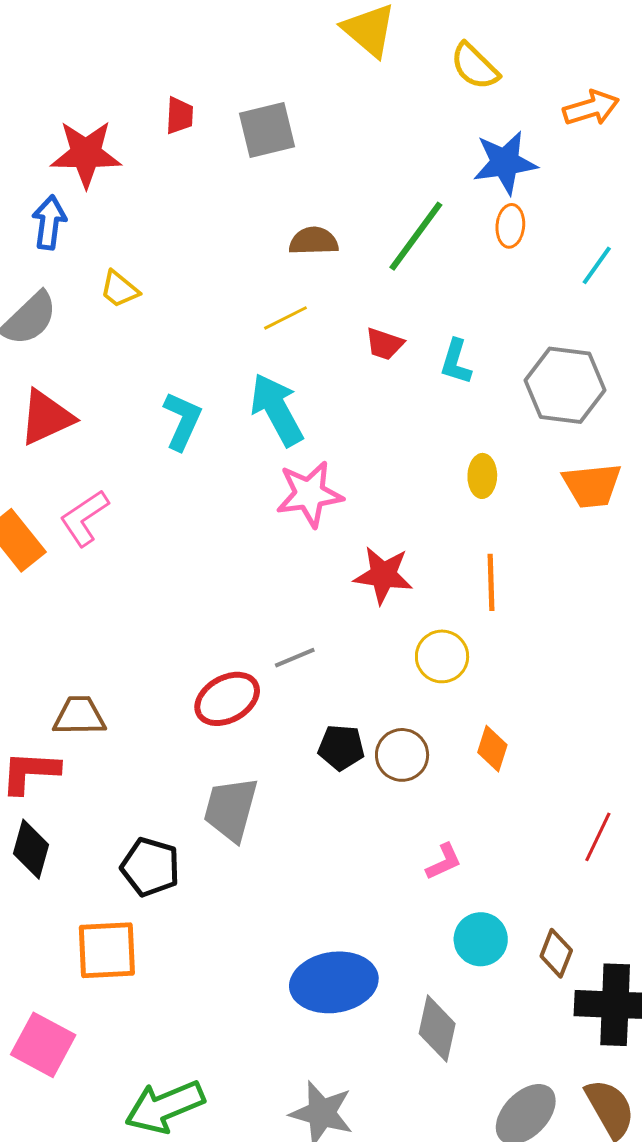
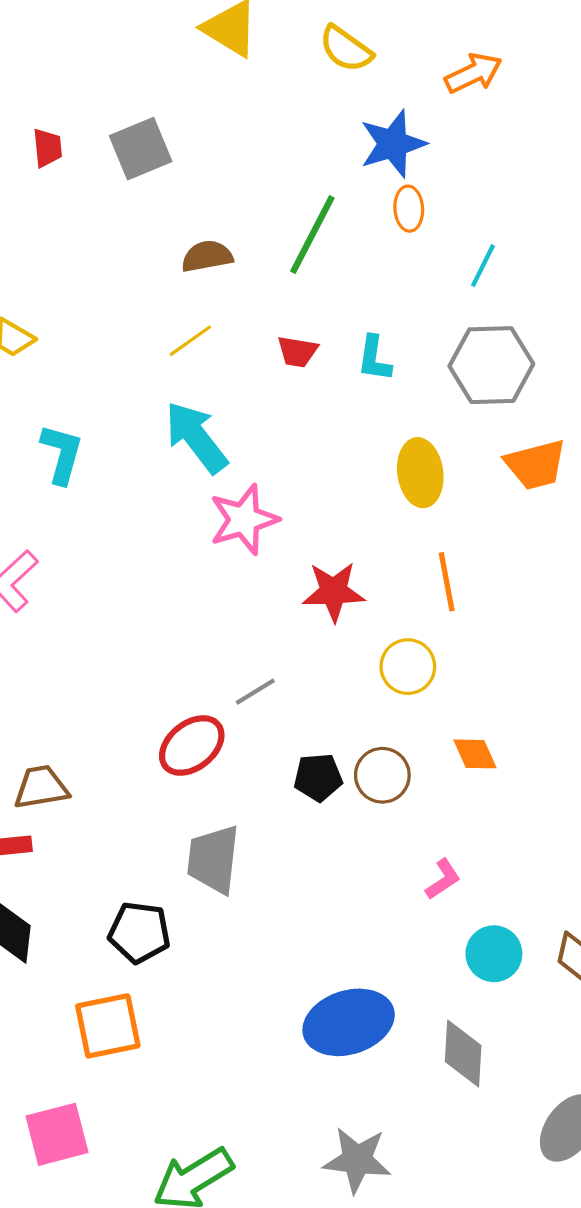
cyan line: (597, 265) -> (483, 266), moved
cyan L-shape: (182, 421) -> (62, 454), moved
yellow ellipse: (482, 476) -> (420, 473), size x1.5
orange diamond: (492, 749) -> (475, 754), turned -33
pink square: (43, 1045) -> (57, 1134), turned -34

